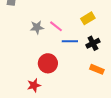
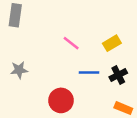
pink line: (56, 26) -> (71, 43), moved
gray star: (37, 27) -> (19, 70), moved

